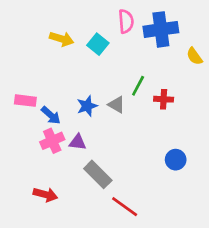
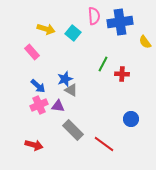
pink rectangle: (25, 101) -> (32, 52), moved, turned 42
gray triangle: (117, 105) -> (71, 90), moved
red line: (125, 207) -> (104, 144), moved

